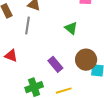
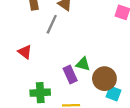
green triangle: (71, 28) -> (83, 64), moved, turned -40

